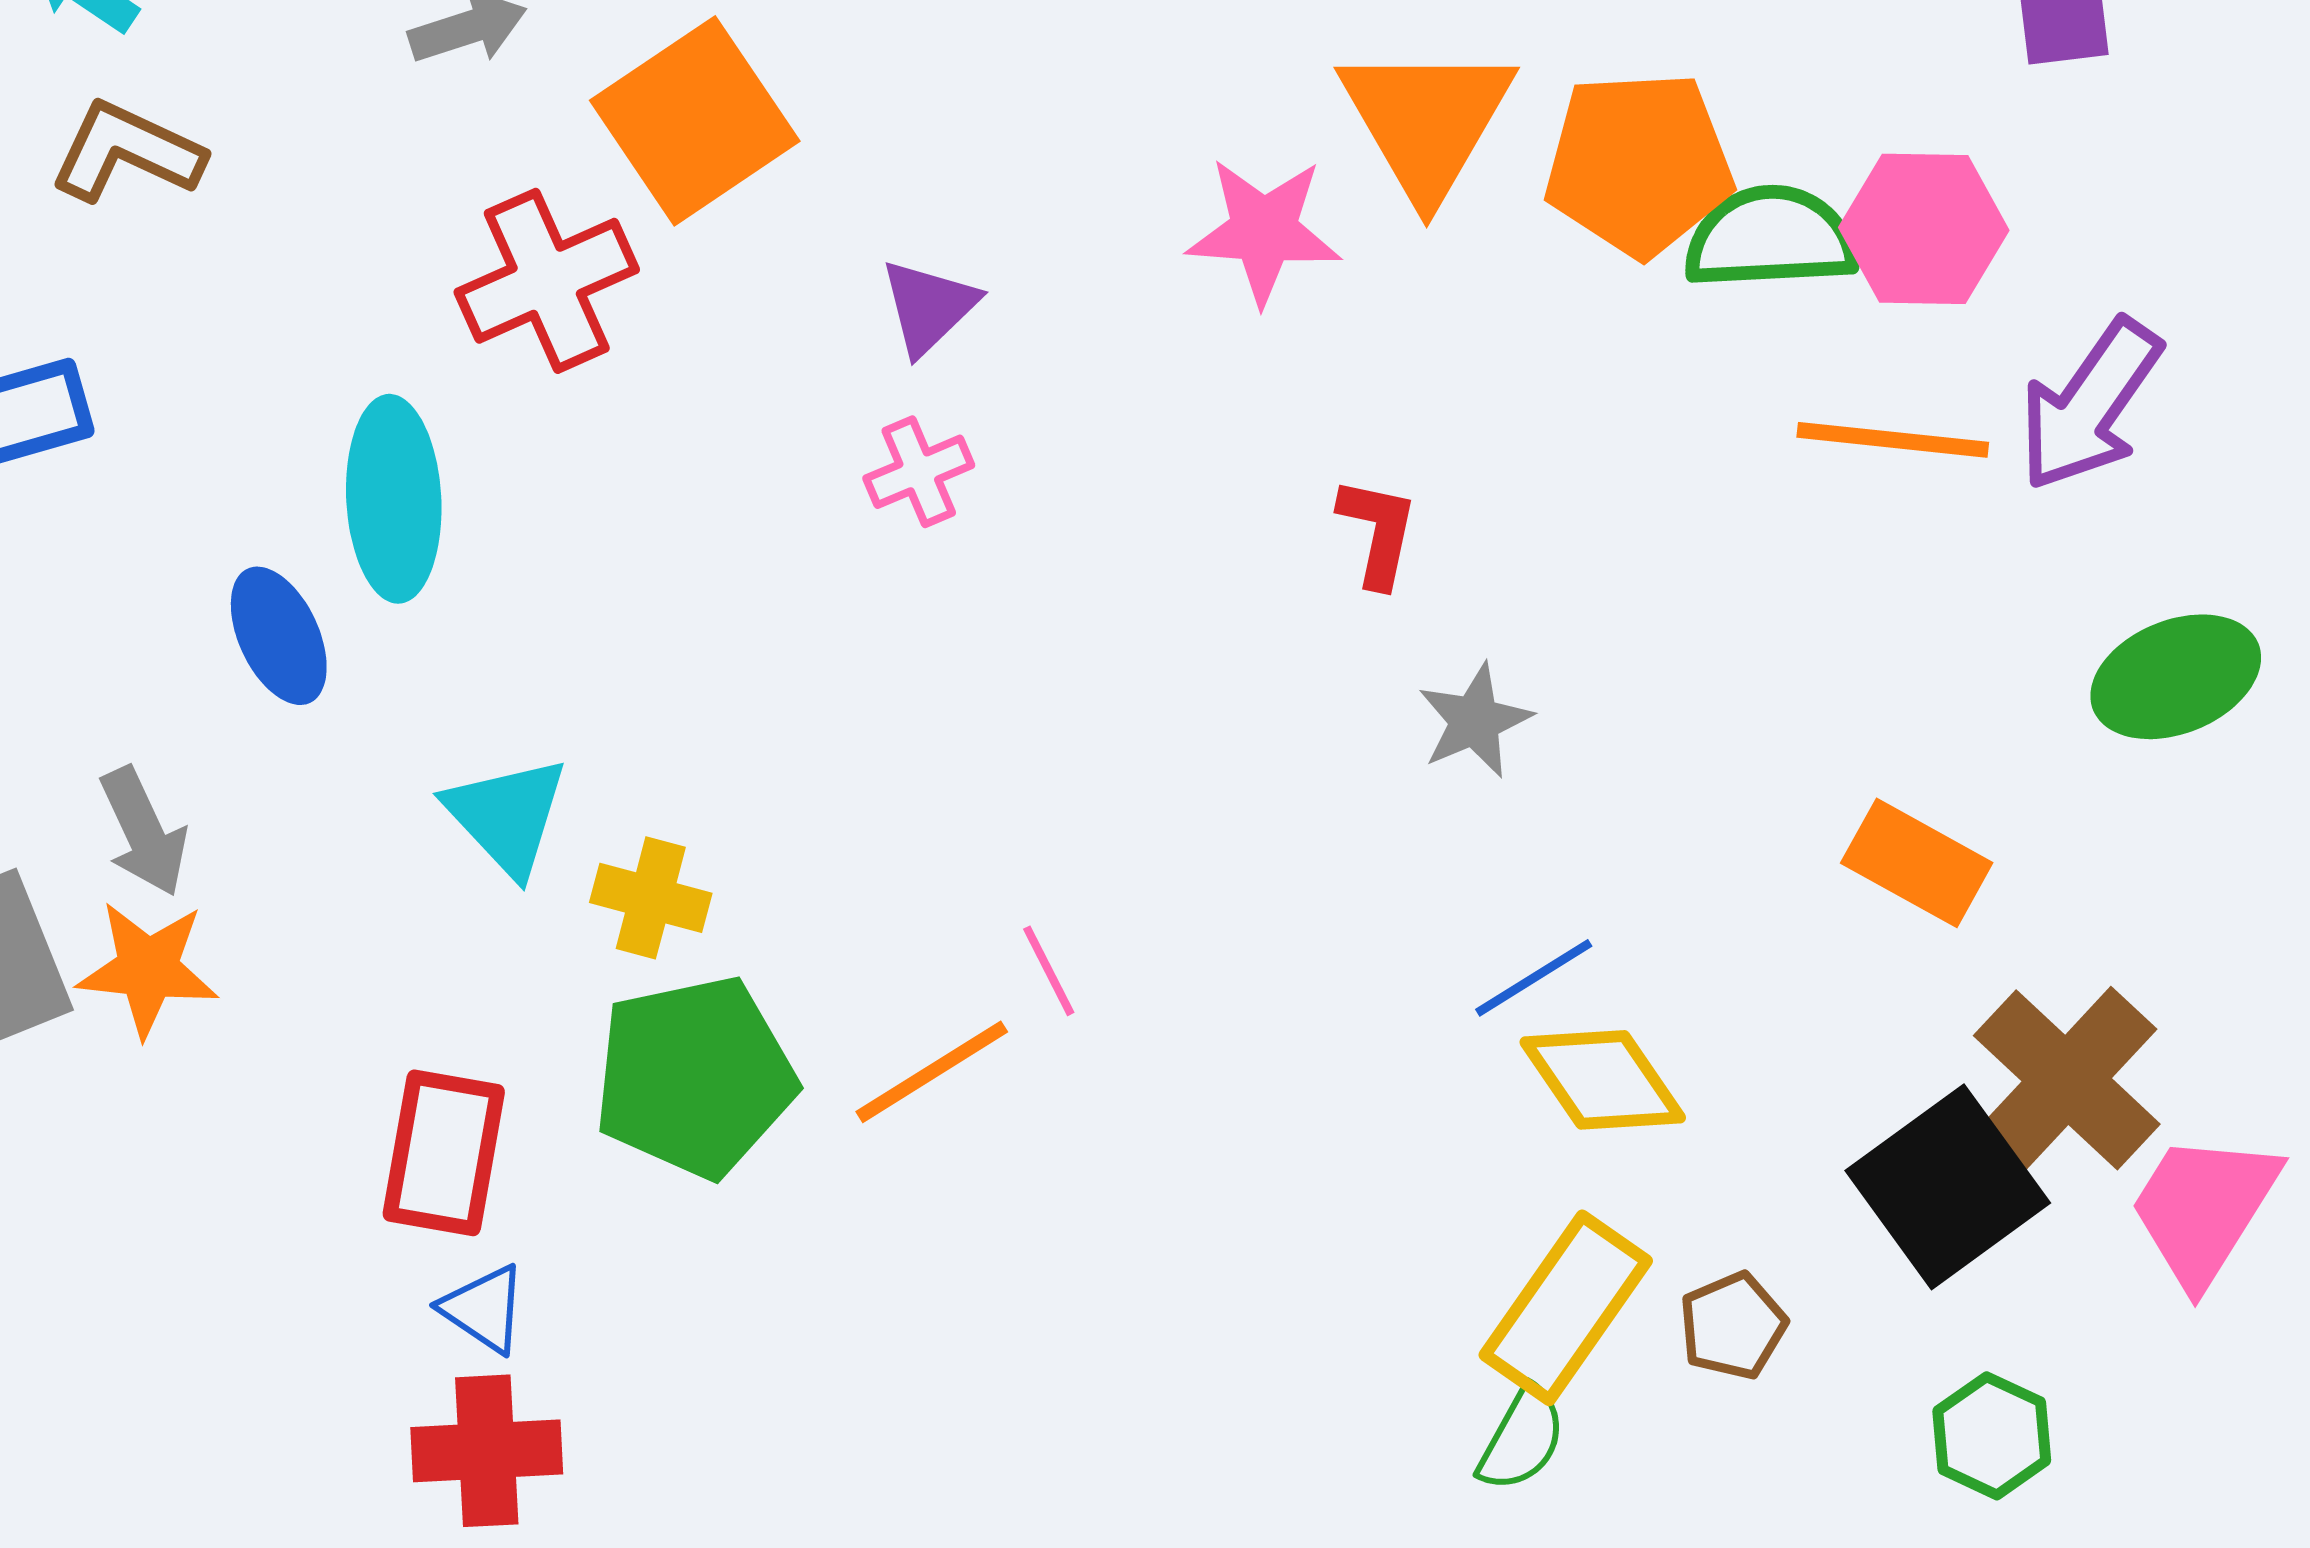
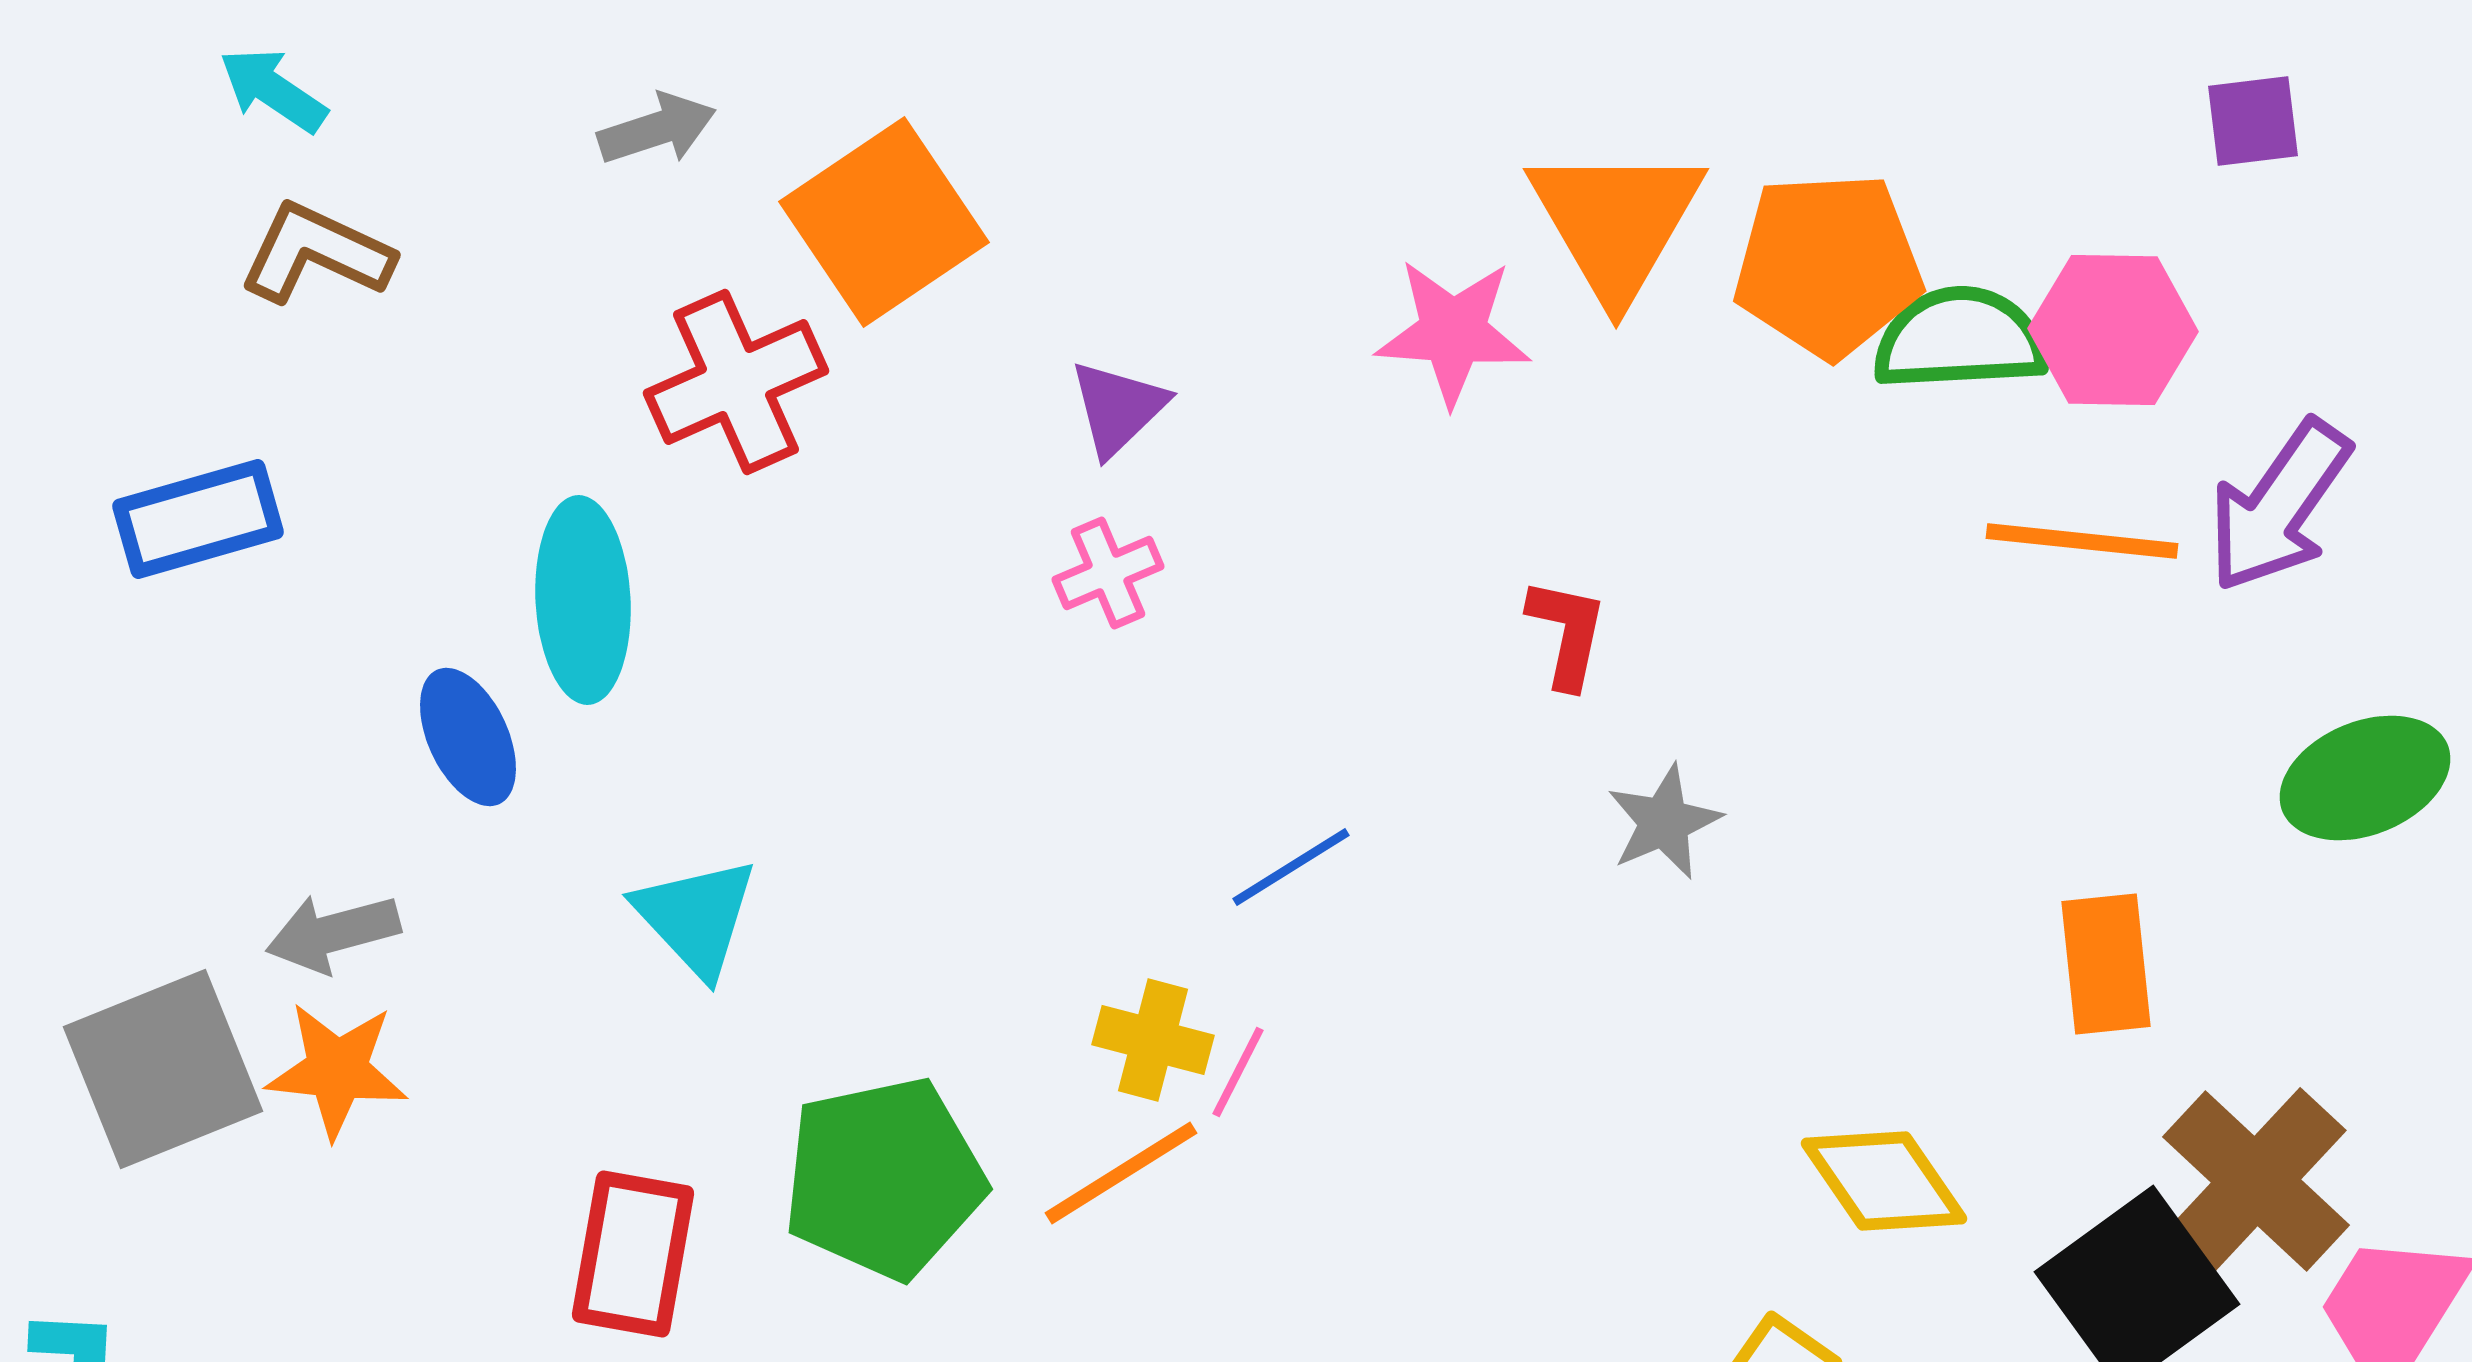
gray arrow: (144, 832) -> (333, 933), turned 100
orange rectangle: (1917, 863) -> (2106, 964), turned 55
yellow cross: (651, 898) -> (1153, 1040), moved
pink line: (1049, 971) -> (1238, 1072), turned 54
blue line: (1534, 978) -> (1291, 867), moved
yellow diamond: (1603, 1080) -> (1884, 1181), moved

